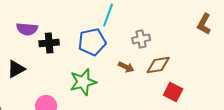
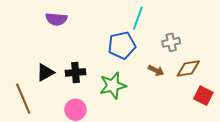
purple semicircle: (27, 29) -> (56, 19), moved
black cross: (49, 43) -> (76, 72), moved

